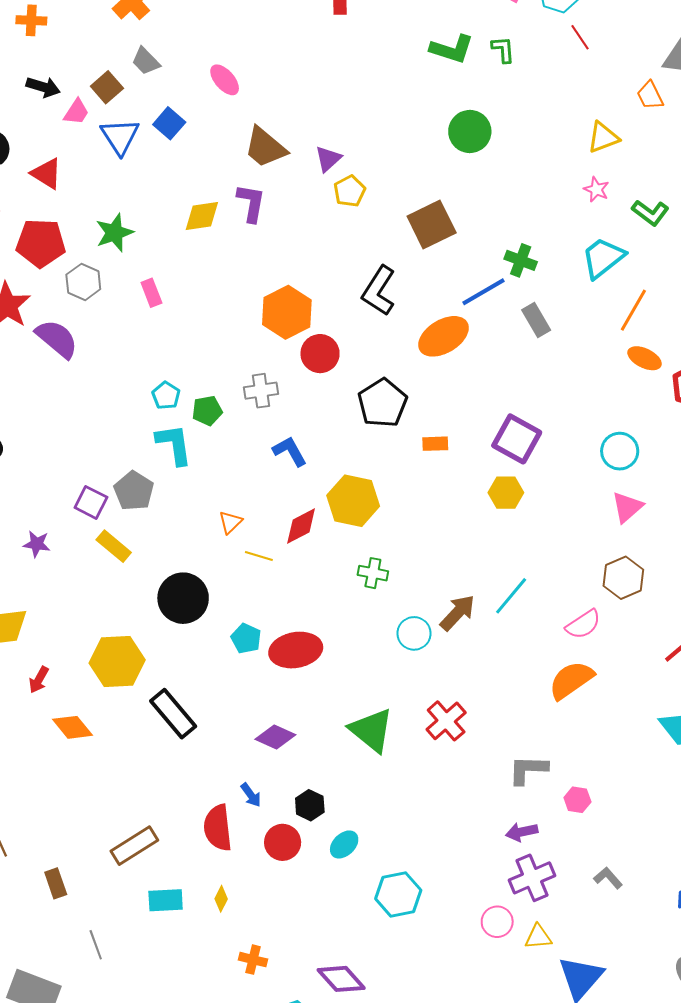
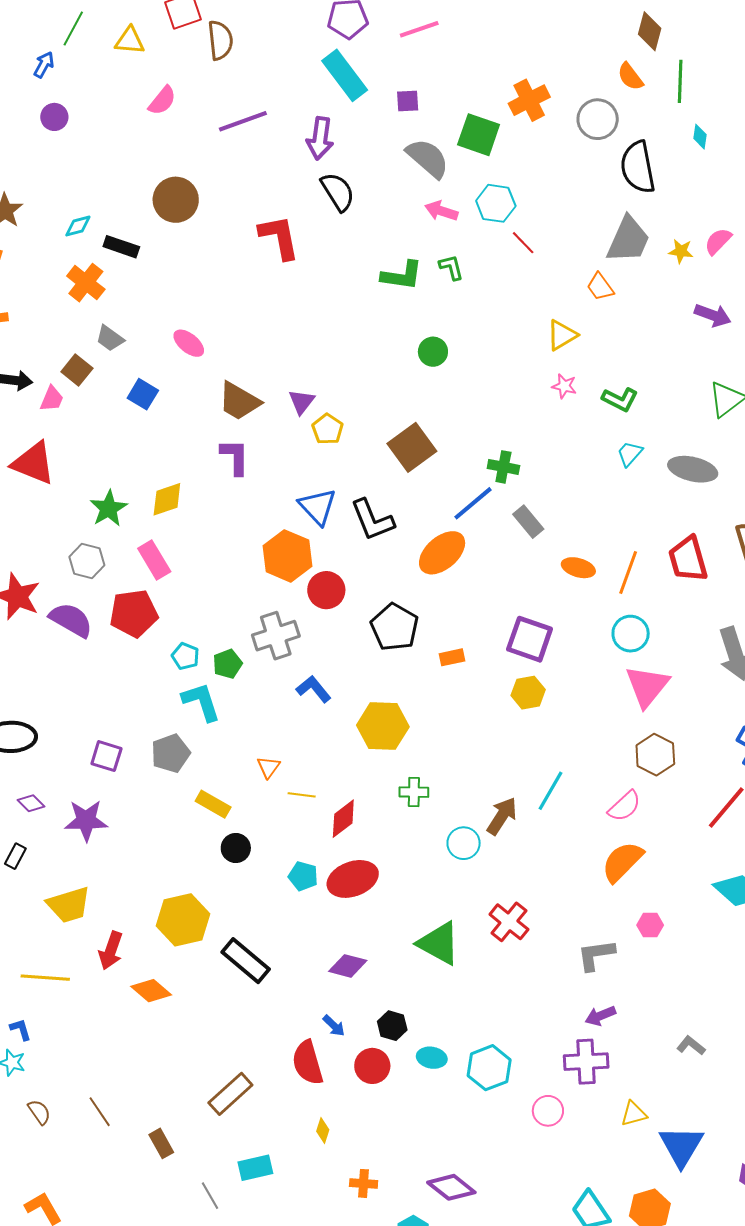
green circle: (470, 131) -> (433, 352), size x0.7
blue triangle: (120, 136) -> (318, 507), moved
red triangle: (47, 174) -> (33, 463), size x1.4
yellow diamond: (202, 216) -> (167, 499), moved
red pentagon: (41, 243) -> (134, 613), moved
cyan trapezoid: (603, 258) -> (630, 454), moved, size x0.6
black L-shape: (379, 291) -> (372, 520), turned -45
pink rectangle: (151, 293) -> (154, 560), size x1.4
orange line: (633, 310) -> (628, 572), moved
orange ellipse: (645, 358) -> (578, 568), moved
gray cross: (261, 391) -> (276, 636), size x1.4
gray pentagon: (134, 491) -> (171, 753), turned 30
purple square: (91, 502) -> (106, 756), moved
pink triangle: (627, 507) -> (647, 686), size x1.4
red diamond: (301, 526) -> (343, 819), moved
purple star: (37, 544) -> (86, 820), size x1.6
yellow rectangle: (114, 546) -> (213, 804), moved
black circle: (183, 598) -> (236, 848), size x0.6
red arrow: (39, 680) -> (111, 951), size x1.4
pink hexagon: (577, 800) -> (650, 925), moved
cyan ellipse: (344, 844) -> (432, 1058), turned 64
purple cross: (532, 878) -> (586, 1062), moved, turned 30
cyan hexagon: (398, 894) -> (489, 1068), moved
cyan rectangle: (166, 900) -> (255, 1168), moved
pink circle: (497, 922) -> (548, 1111), moved

